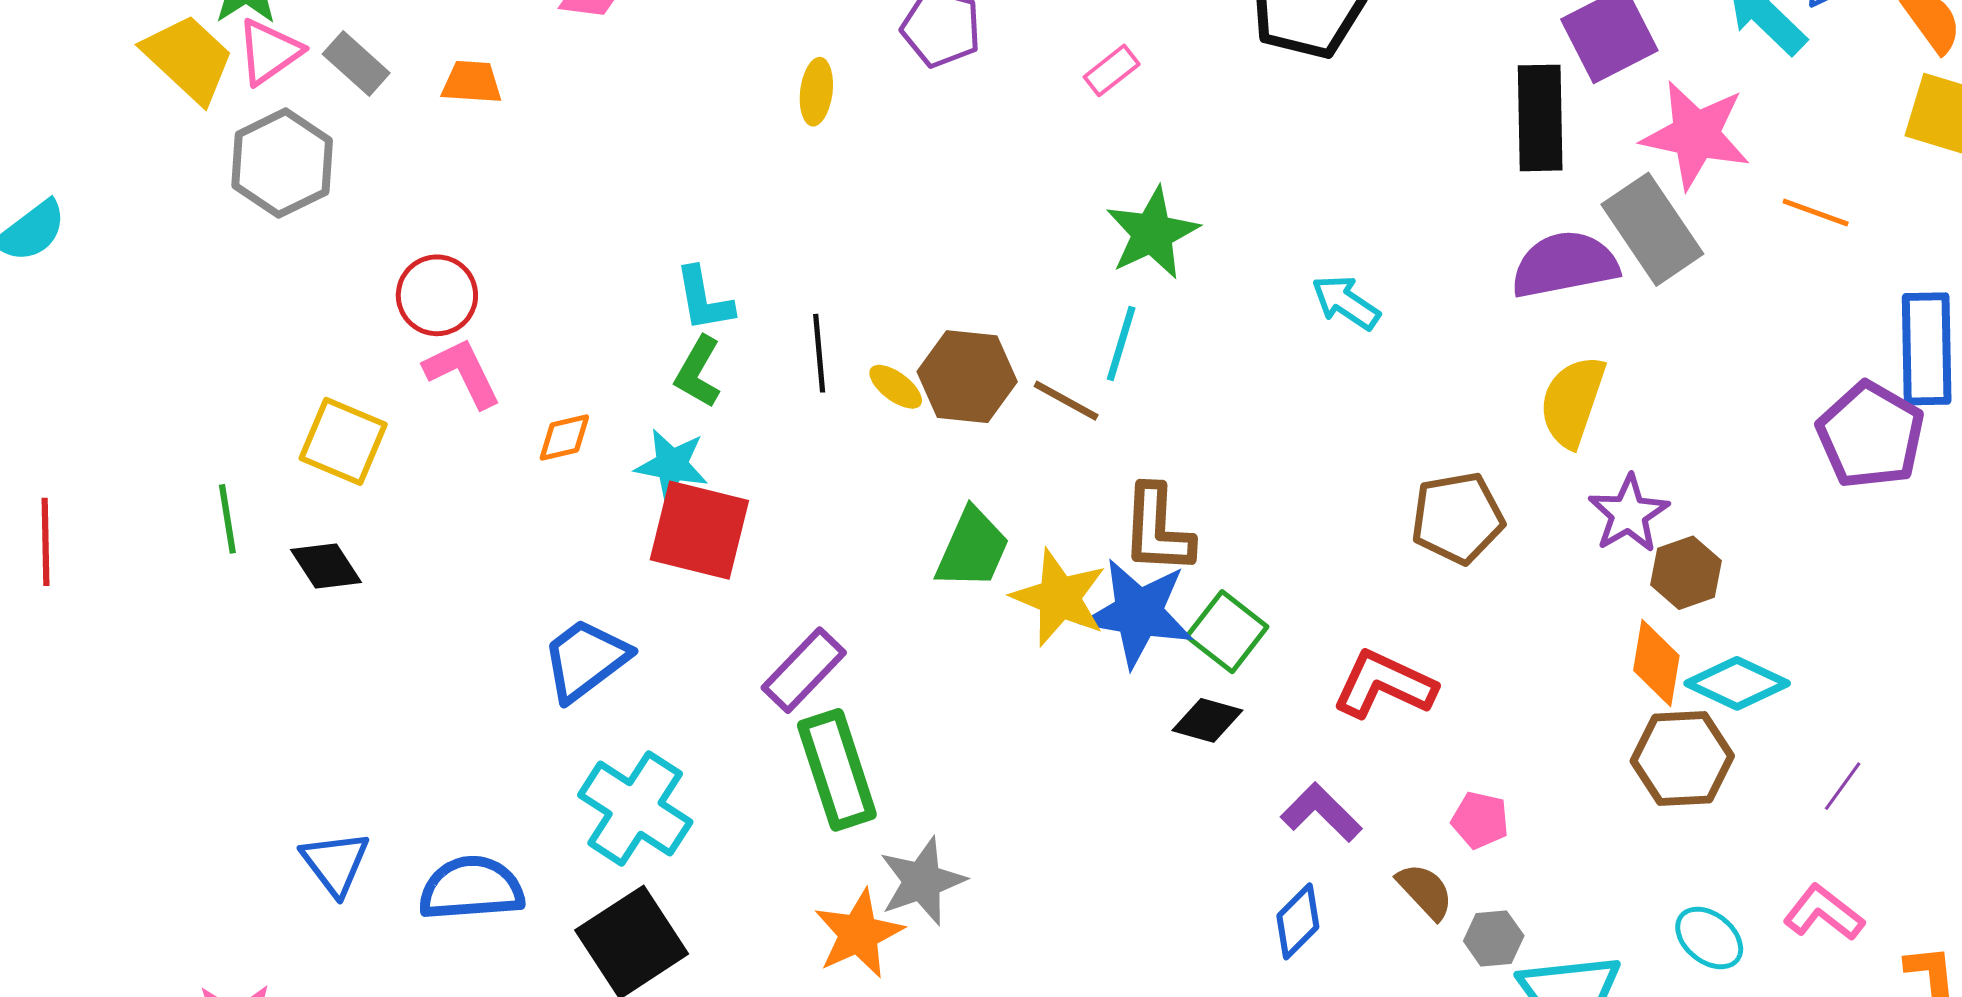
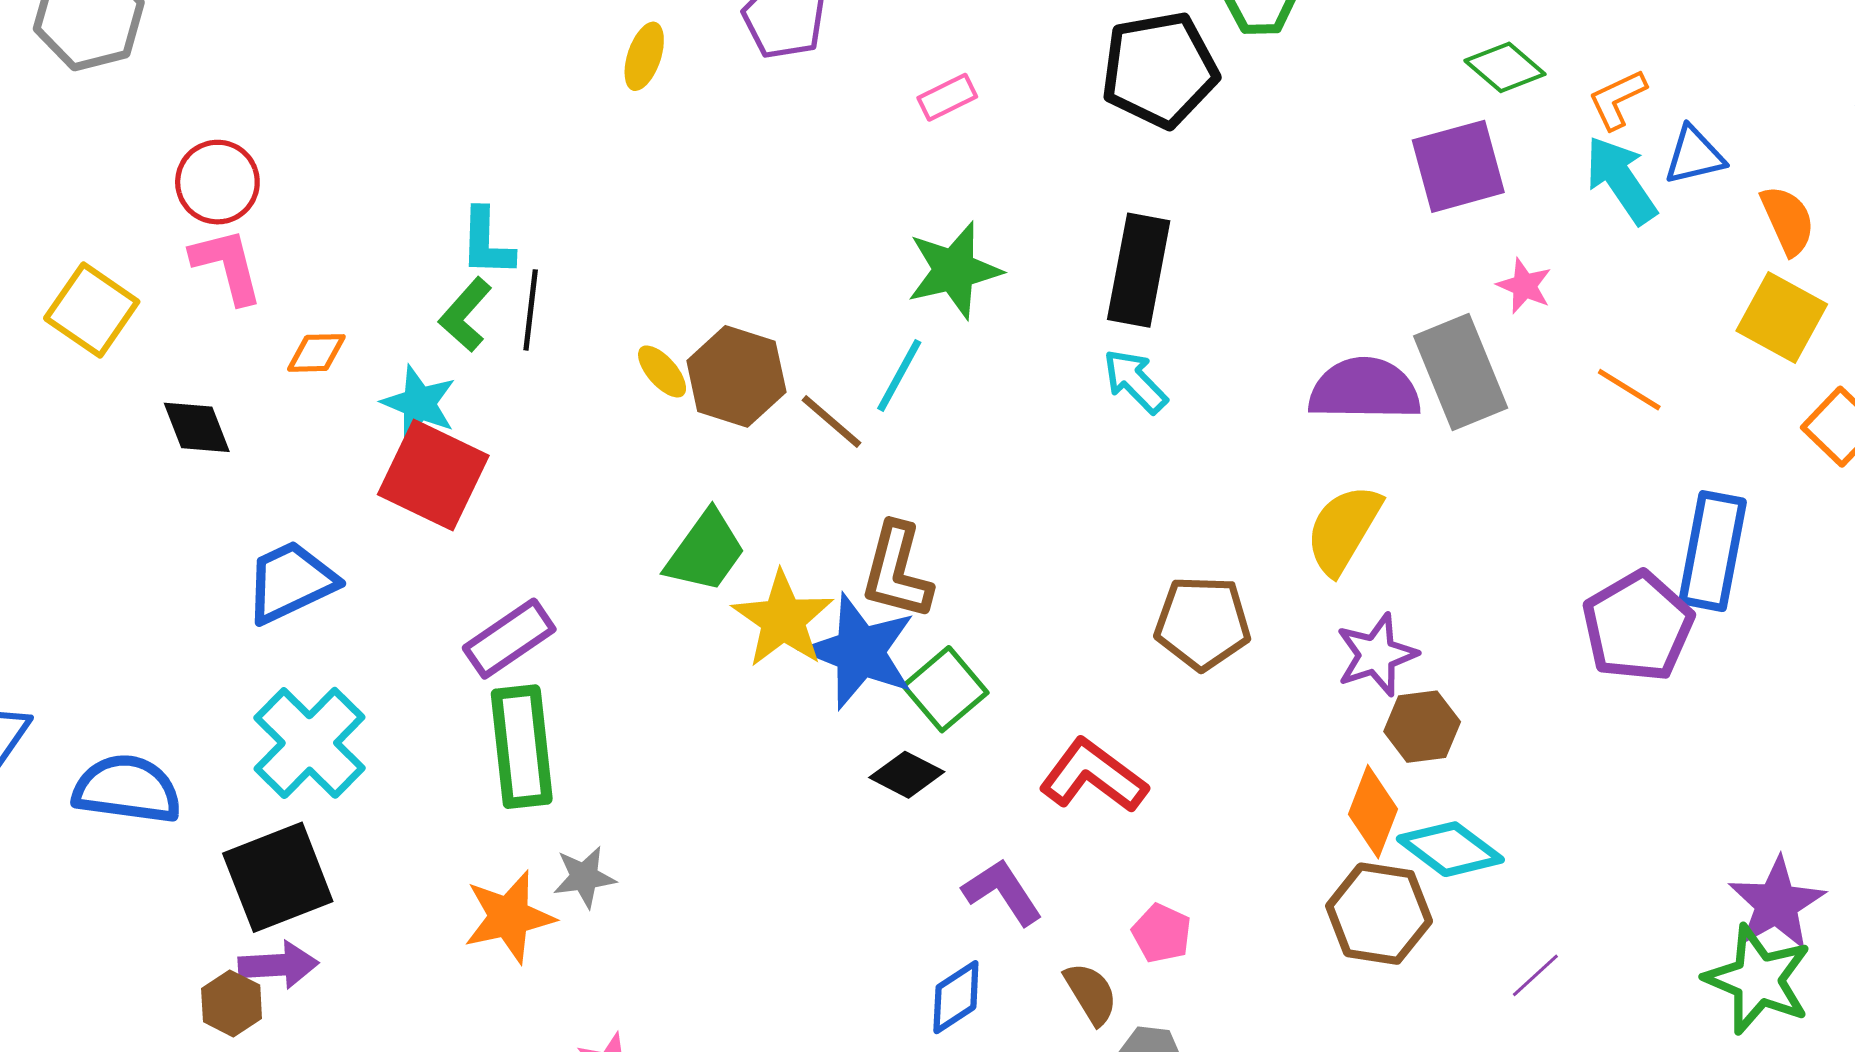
black rectangle: (1540, 118) -> (1139, 270), moved
pink star: (1696, 135) -> (1524, 286), size x0.5
black line: (819, 353) -> (531, 310), moved
black diamond: (326, 566) -> (197, 427), moved
gray star: (922, 881) -> (584, 877), size x0.7

